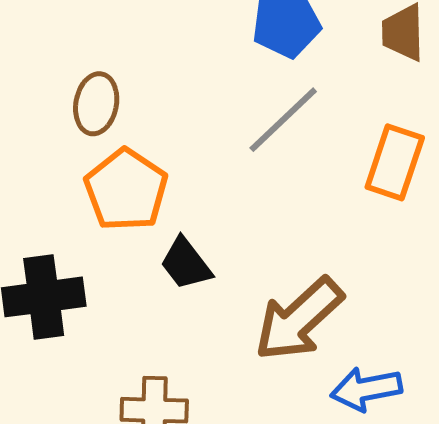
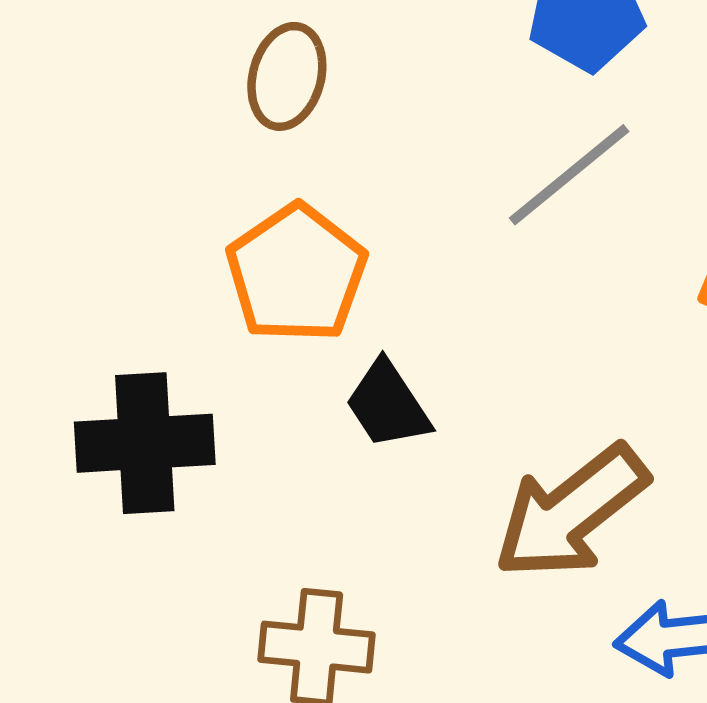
brown ellipse: (96, 104) -> (287, 76), moved

